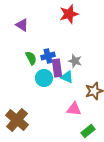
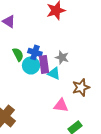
blue cross: (48, 56) -> (35, 52), turned 32
cyan circle: (44, 78) -> (31, 65), moved

